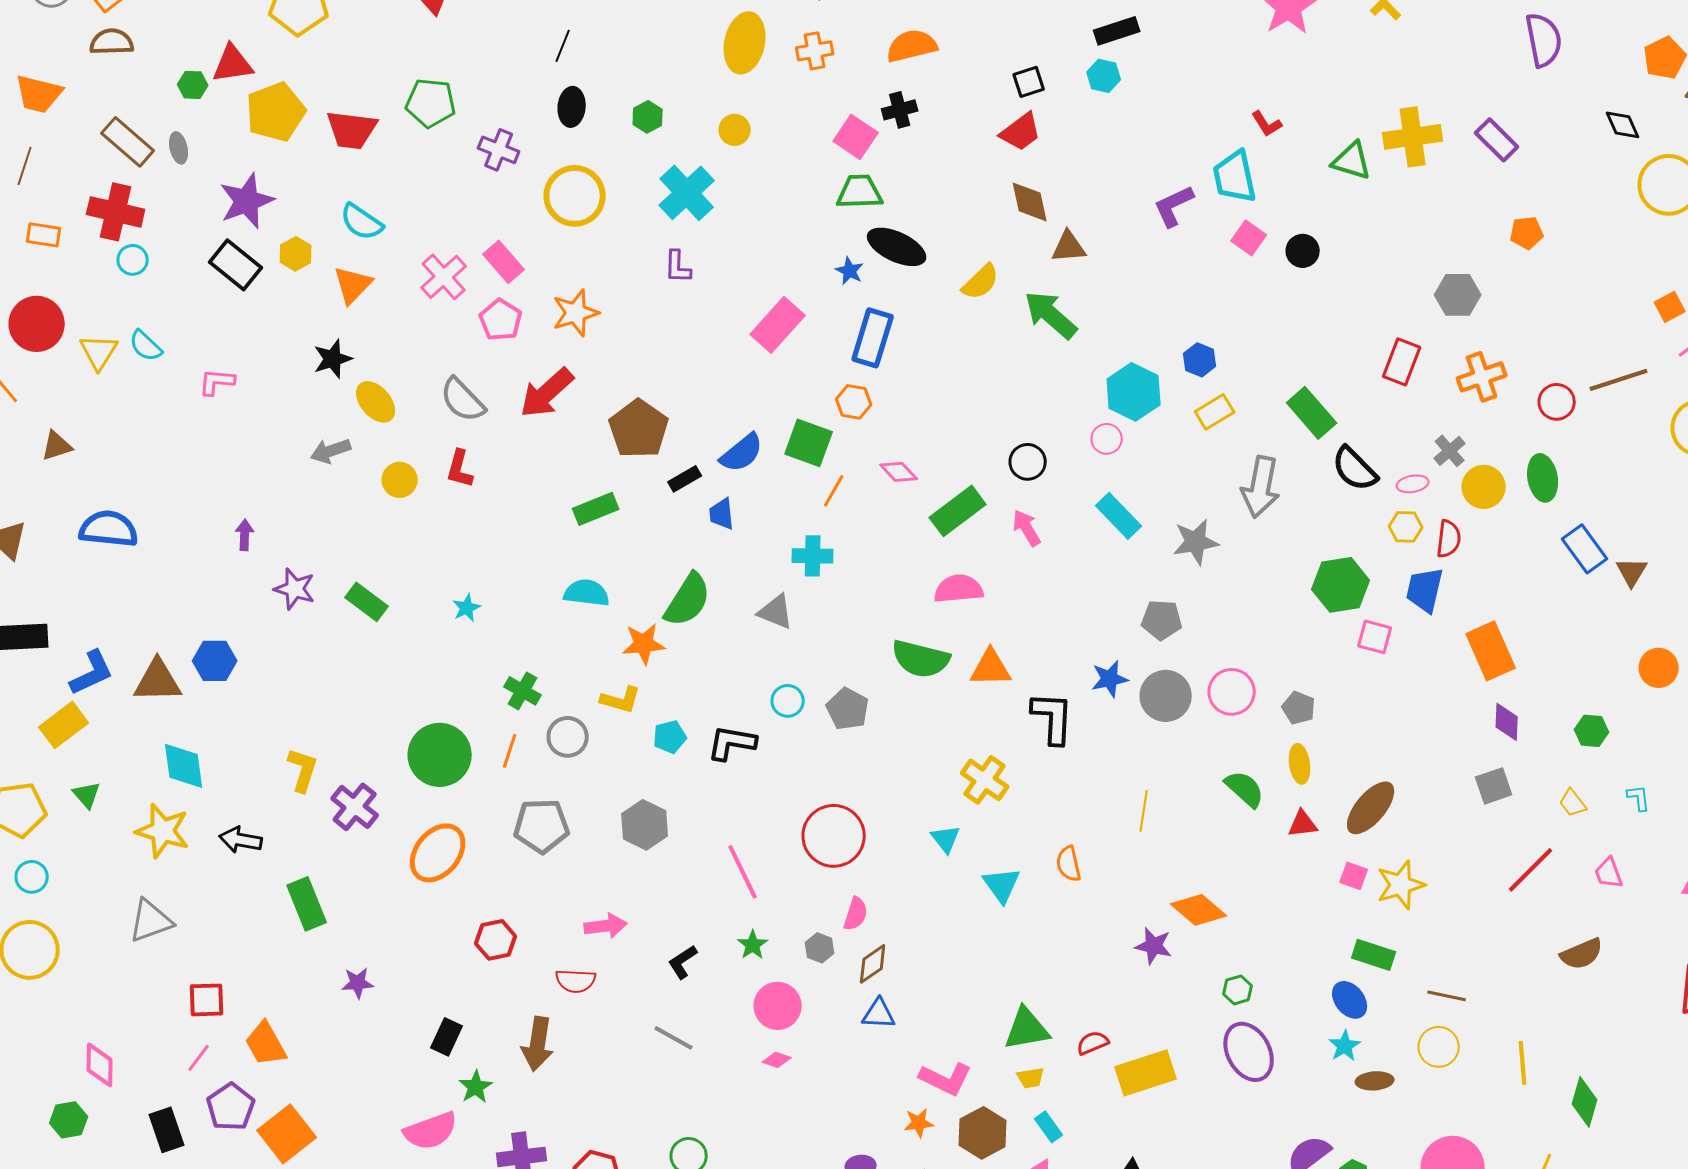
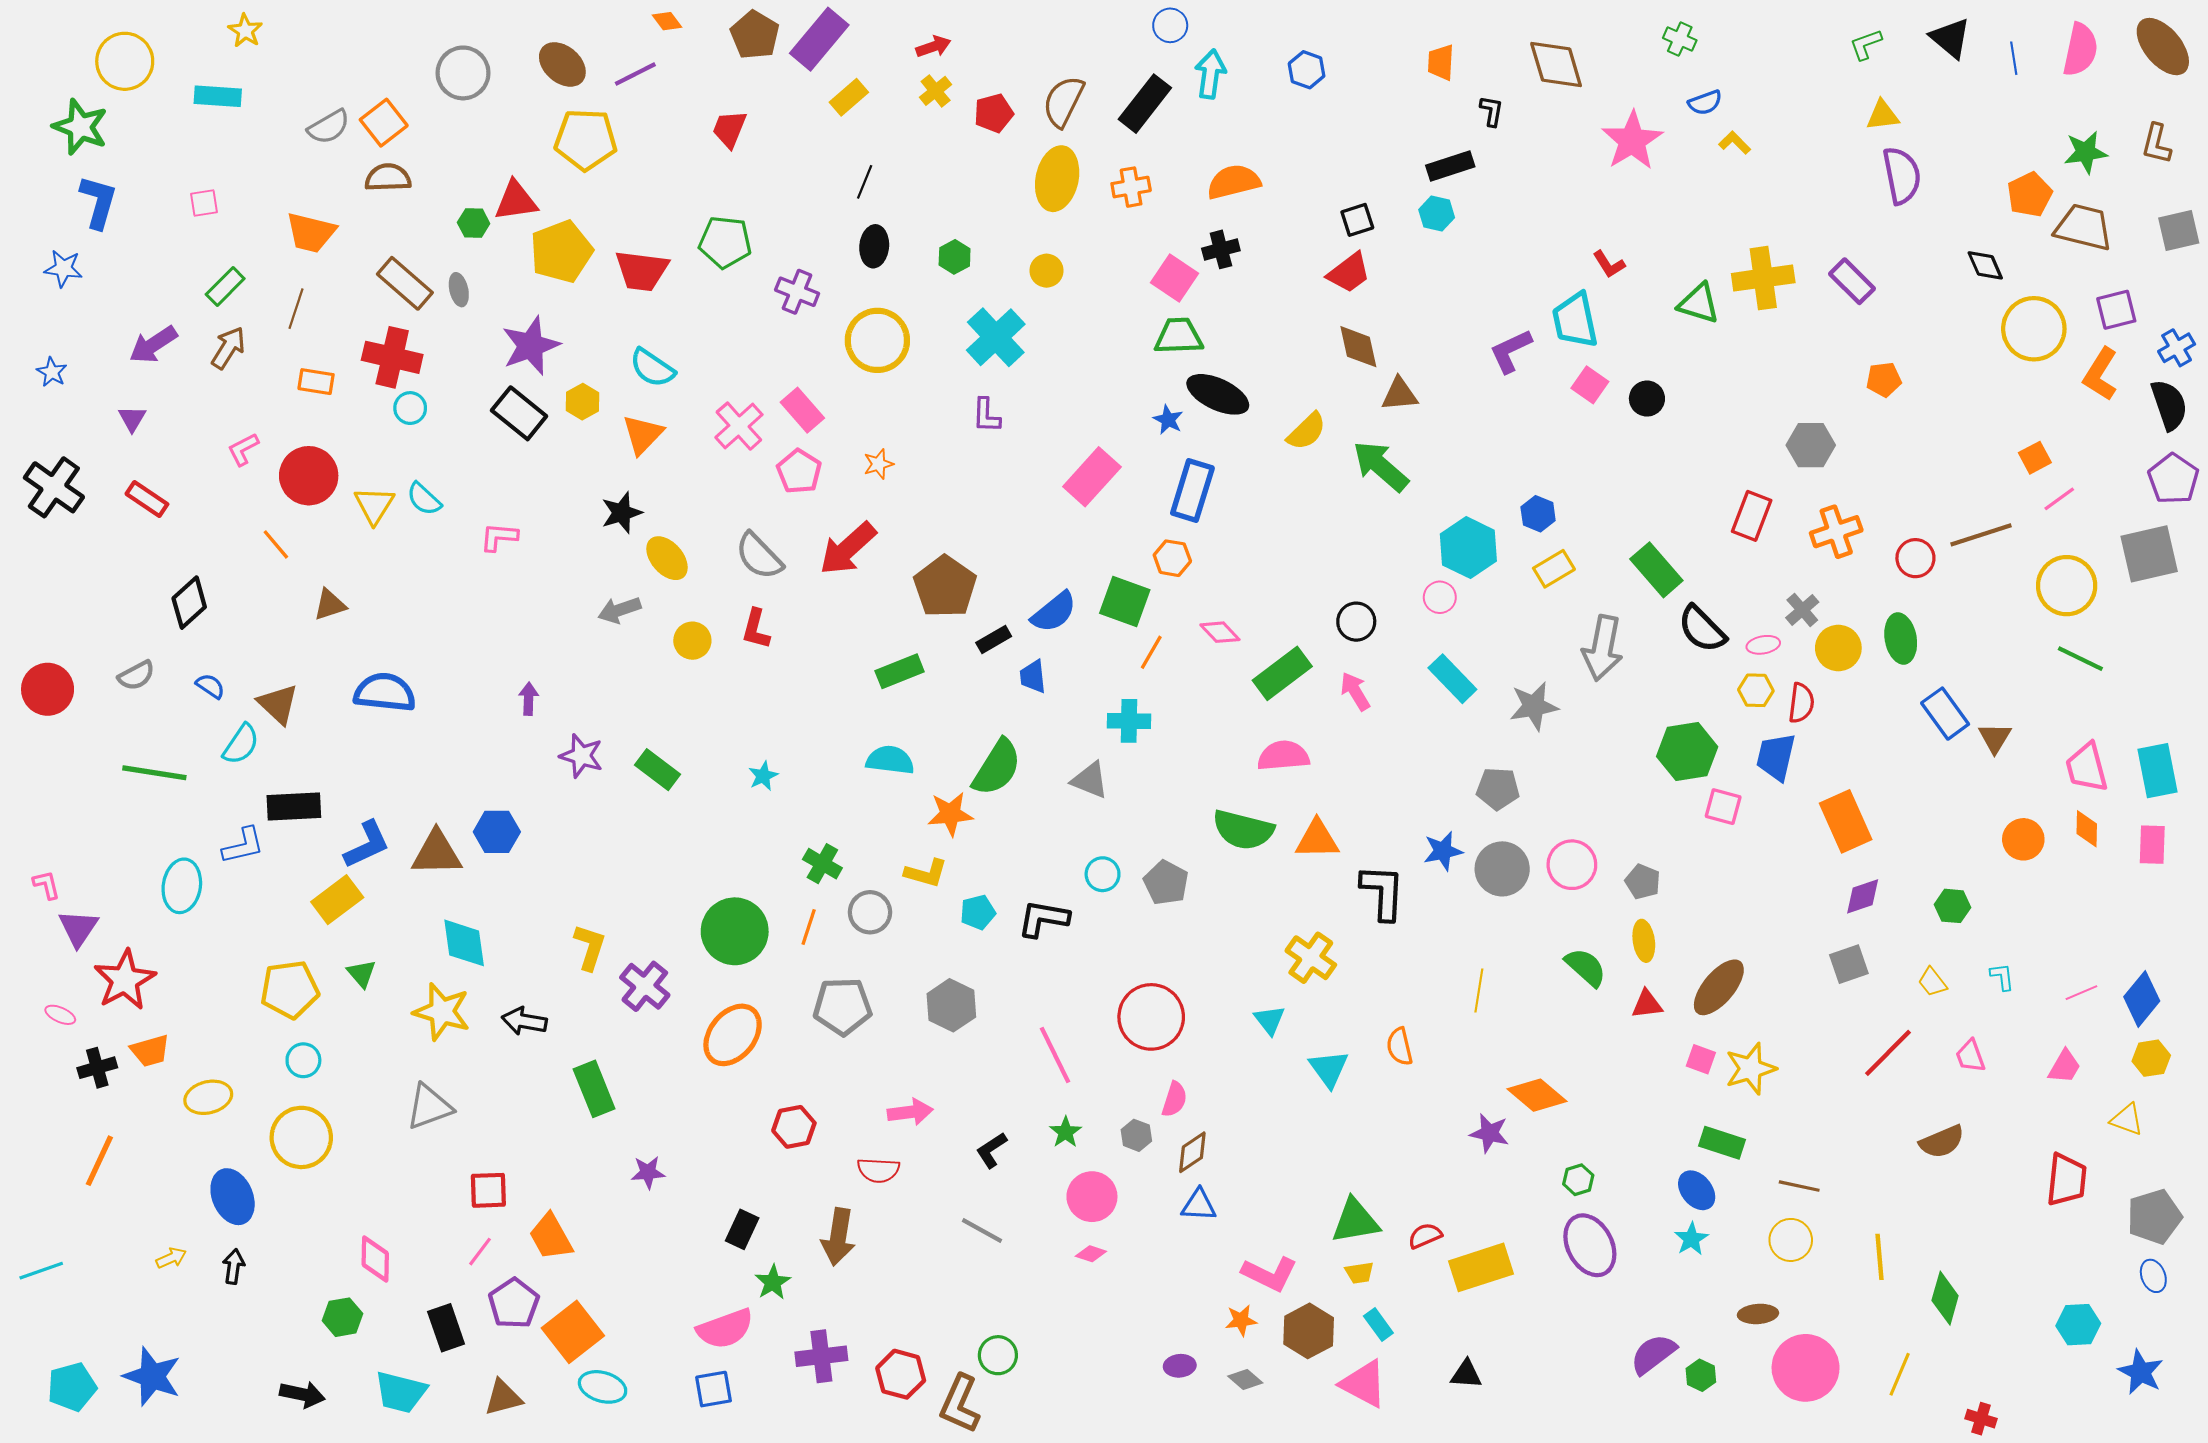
orange star: (576, 313) -> (878, 464), size x0.6
purple diamond: (1507, 722) -> (1863, 896), turned 69
brown ellipse: (1375, 1081) -> (1758, 1314), moved

